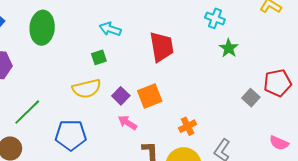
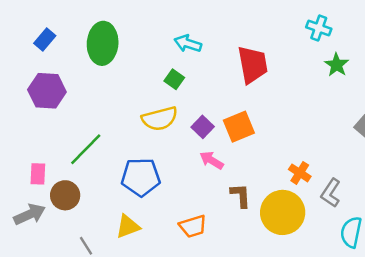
green square: (99, 57) -> (174, 79), turned -35
orange cross: (188, 126) -> (300, 173), moved, turned -30

